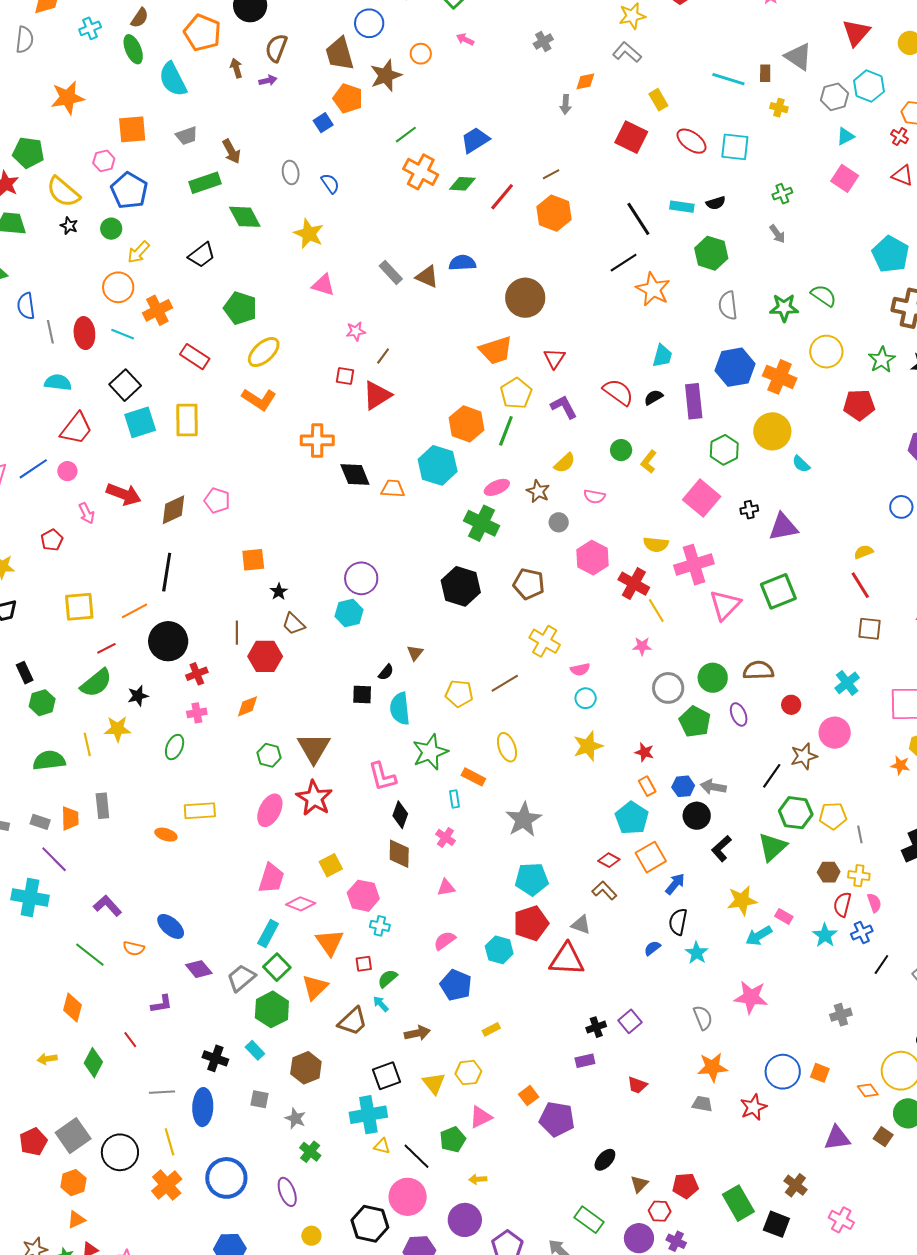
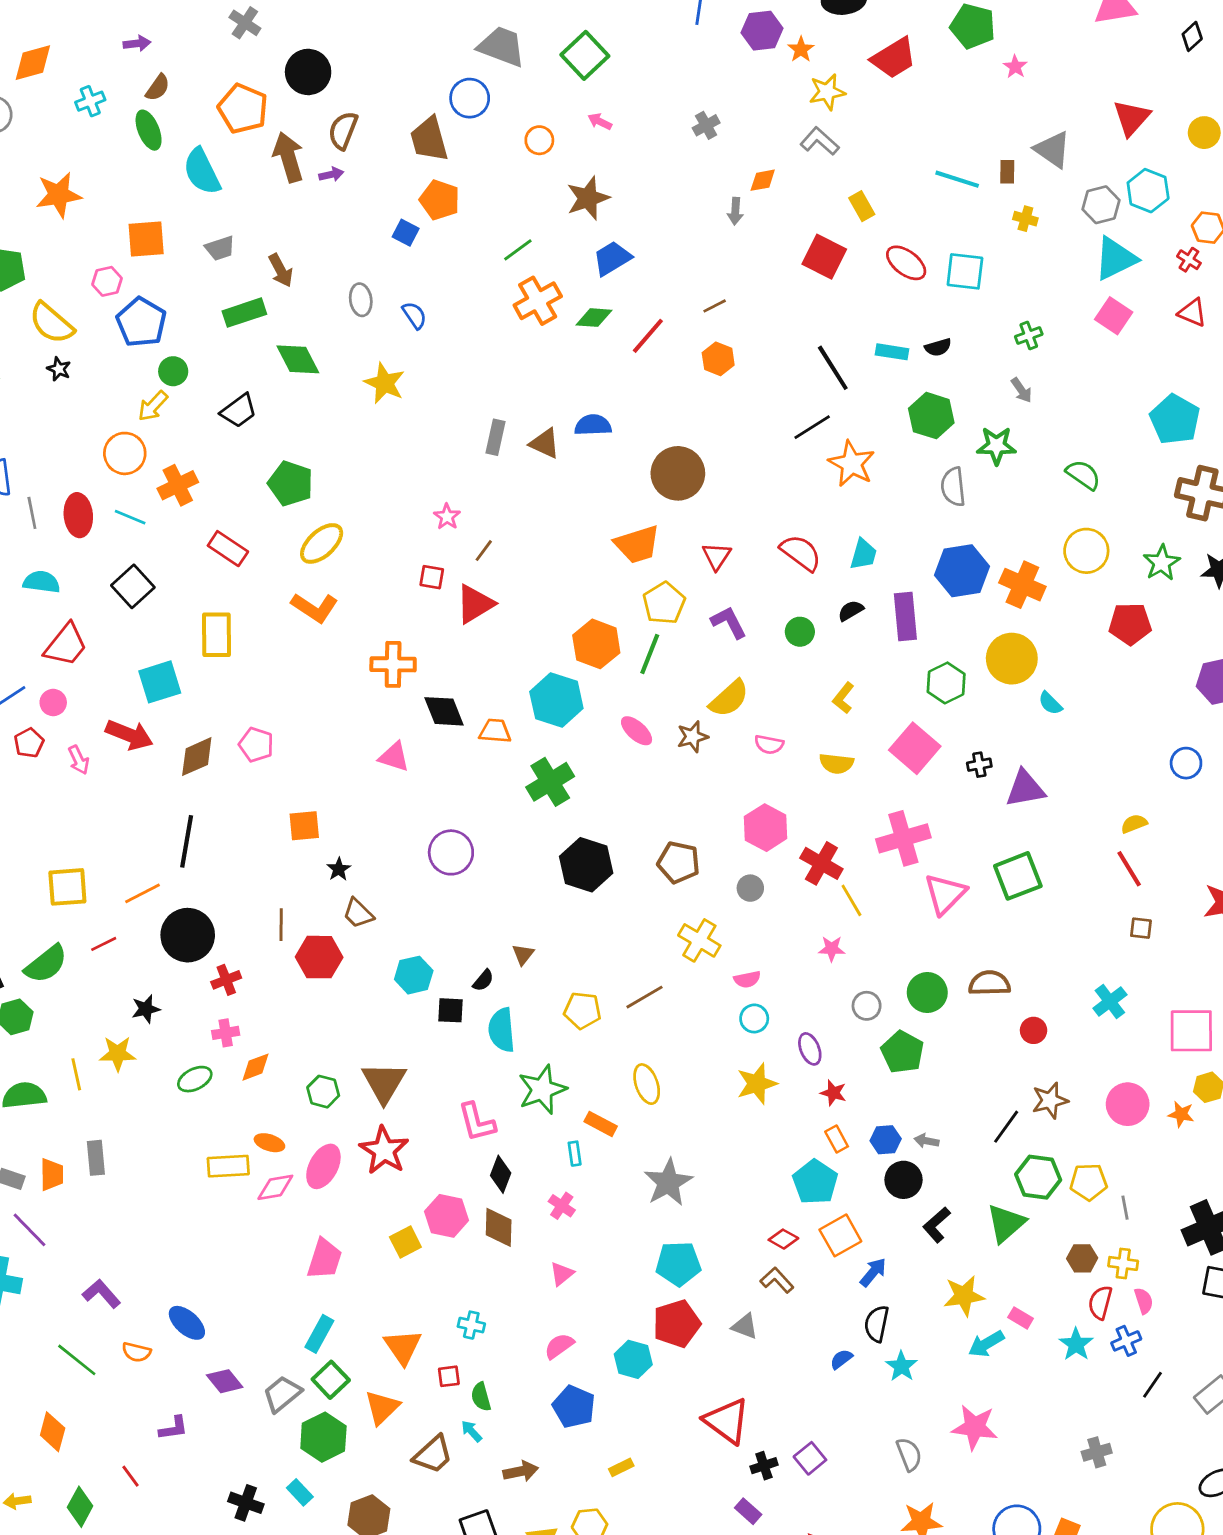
brown arrow: (236, 68) -> (288, 157), size x1.8
brown star: (386, 75) -> (588, 198), moved
blue square: (323, 123) -> (406, 233), turned -30
cyan triangle: (845, 136) -> (1115, 259), size x1.8
orange cross: (421, 172) -> (538, 301), turned 32
orange hexagon: (554, 213) -> (718, 359), size x0.7
green circle: (111, 229) -> (173, 371), moved
gray rectangle: (391, 272) -> (496, 437), turned 55
pink triangle: (323, 285) -> (394, 757), moved
green star: (784, 308) -> (996, 446), moved
pink star: (356, 331) -> (447, 517), turned -30
red semicircle: (618, 392) -> (801, 553), moved
cyan square: (140, 422) -> (160, 682), moved
green circle: (621, 450) -> (800, 632), moved
yellow semicircle: (565, 463) -> (729, 698), size x1.4
pink ellipse: (497, 487) -> (637, 731), turned 65
brown star: (538, 491) -> (693, 737), turned 30
gray circle: (559, 522) -> (750, 888), moved
green cross: (482, 523) -> (550, 782), moved, turned 32
red pentagon: (52, 540) -> (29, 743), moved
yellow semicircle: (656, 544) -> (836, 764), moved
cyan hexagon: (349, 613) -> (414, 975), moved
brown square: (869, 629) -> (1141, 928), size x0.7
green semicircle: (96, 683) -> (46, 964), moved
gray circle: (668, 688) -> (867, 1006), size x0.7
orange diamond: (248, 706) -> (256, 1067), moved
purple ellipse: (739, 714) -> (810, 1049), moved
pink circle: (835, 733) -> (1128, 1104), moved
green ellipse: (175, 747) -> (195, 1079), turned 40
gray arrow: (713, 787) -> (926, 1141), size x0.7
orange ellipse: (166, 835) -> (269, 1143), moved
pink triangle: (446, 887) -> (562, 1274), turned -30
pink hexagon: (363, 896) -> (447, 1216), moved
pink diamond: (301, 904) -> (275, 1187), moved, turned -32
red triangle: (567, 959) -> (727, 1421), moved, turned 33
green semicircle: (388, 979) -> (481, 1397), turned -65
purple rectangle: (585, 1061) -> (748, 1511), turned 54

